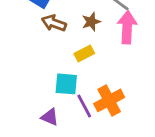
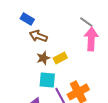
brown star: (91, 22) -> (43, 58), moved

